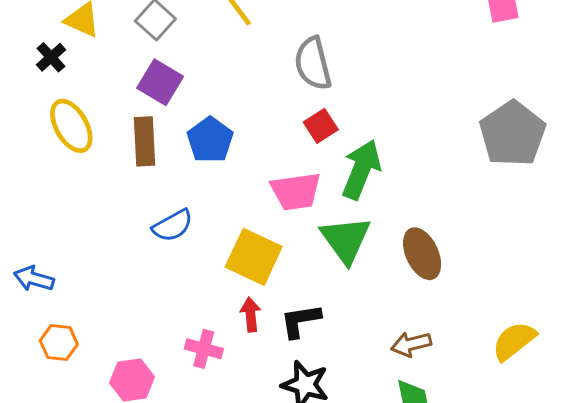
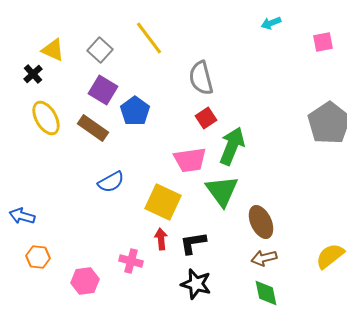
blue pentagon: (210, 140) -> (135, 111), moved
brown rectangle: (145, 141) -> (93, 128), turned -52
brown ellipse: (422, 254) -> (261, 222), moved

